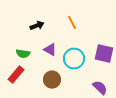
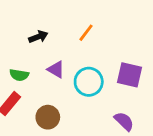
orange line: (72, 23) -> (86, 33), turned 64
brown circle: (52, 80) -> (48, 117), moved

